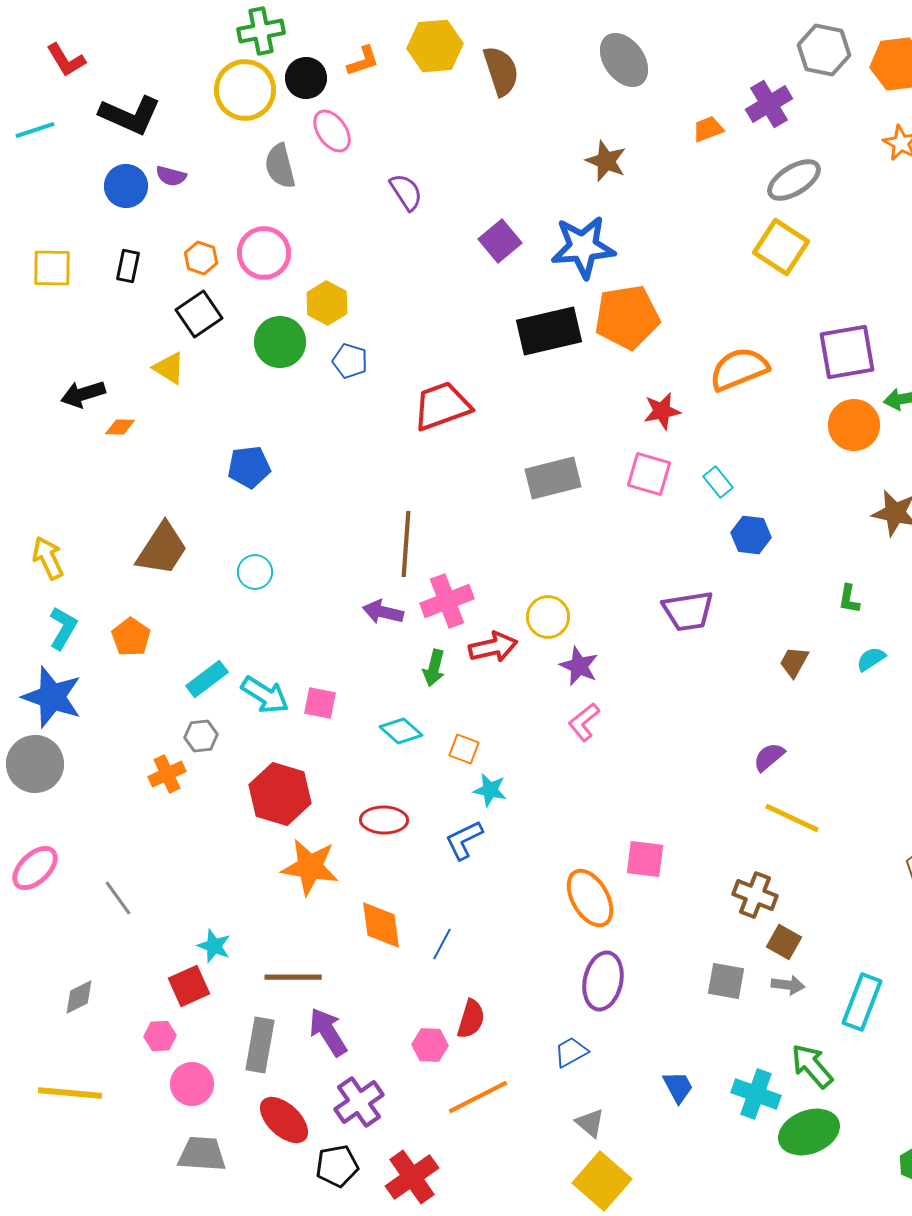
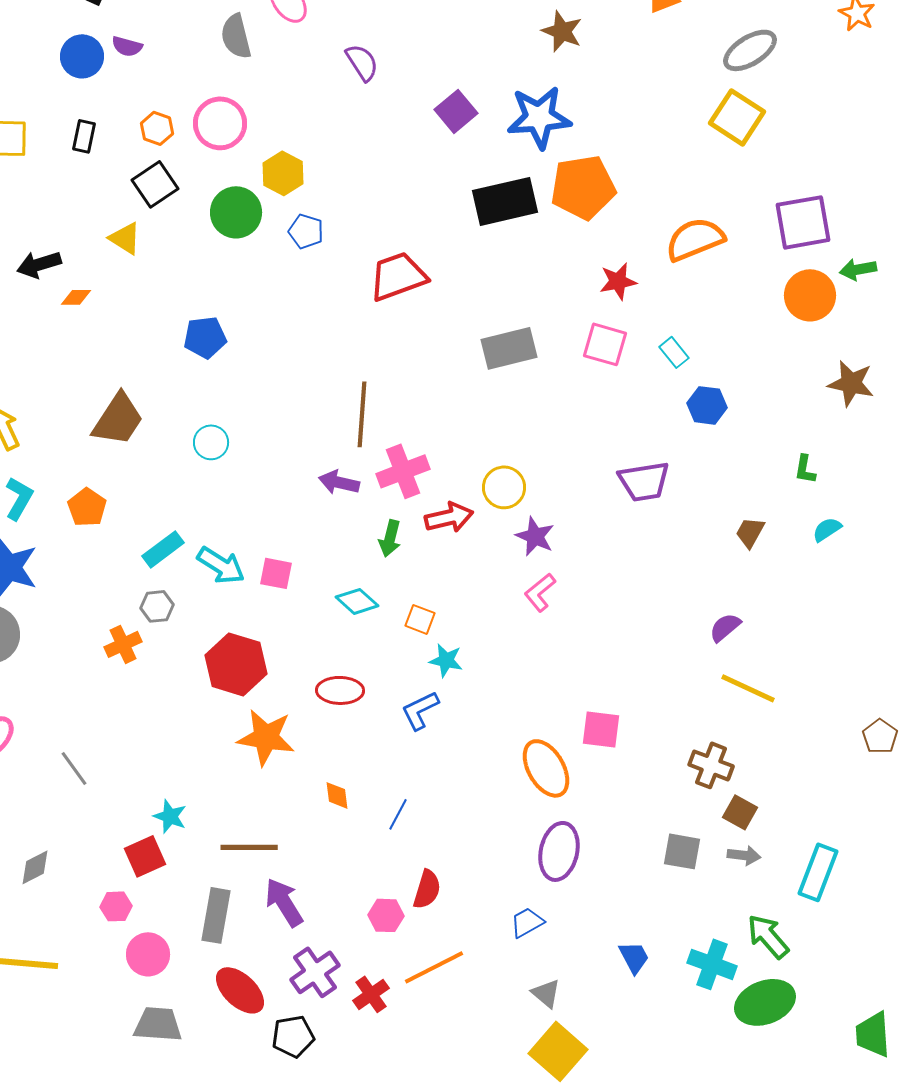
orange diamond: (381, 925) -> (337, 795), size x0.6
red cross: (412, 1177) -> (371, 994), moved, size x0.7

